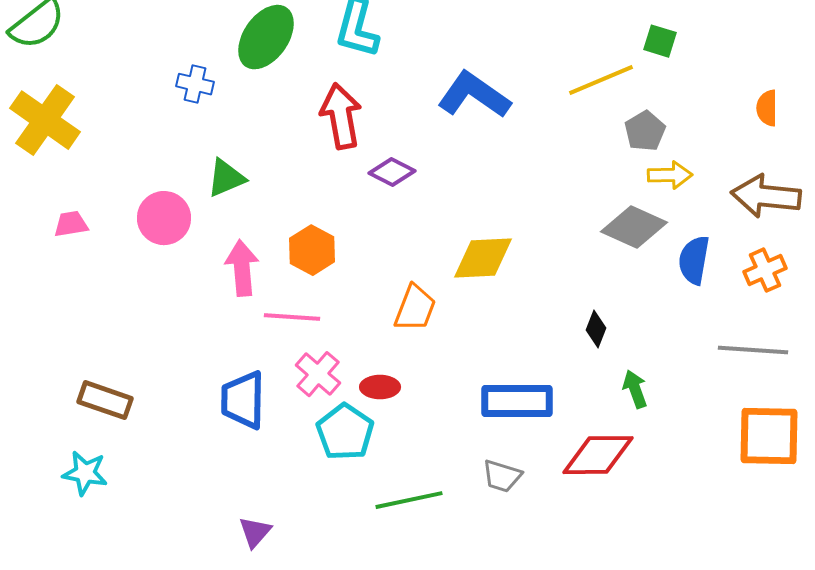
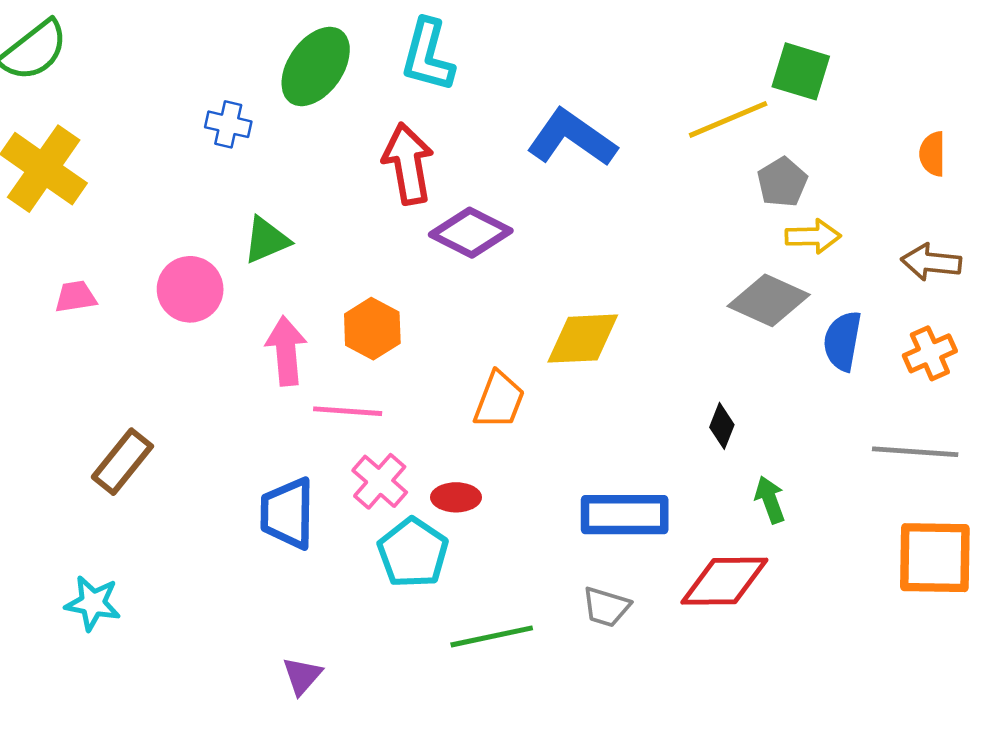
green square: (660, 41) -> (801, 71), size x1.4
purple diamond: (392, 172) -> (471, 233), size x1.4
brown arrow: (766, 196) -> (931, 262), size x0.7
brown rectangle: (105, 400) -> (122, 462), moved, turned -70

